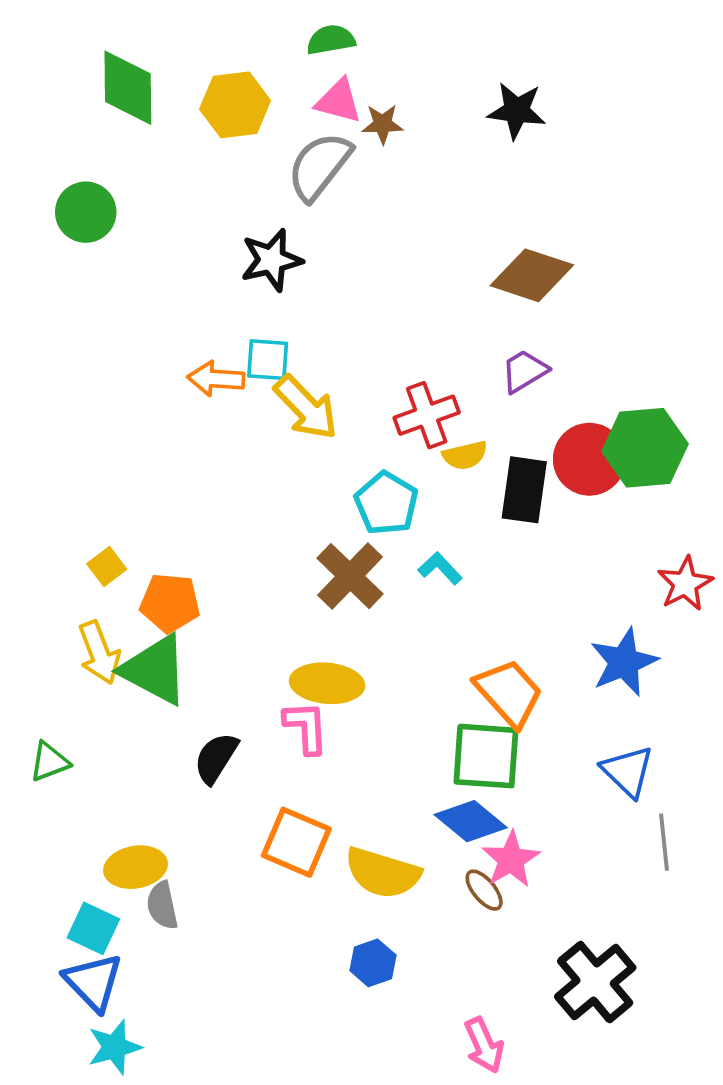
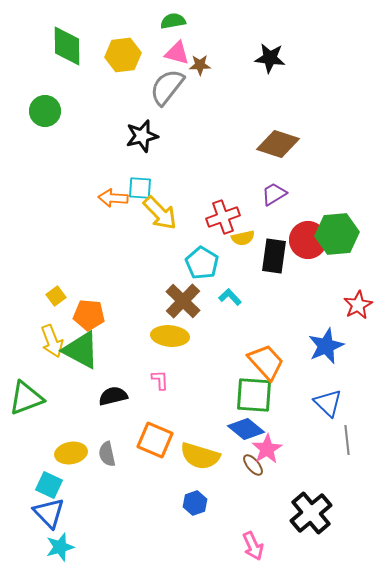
yellow ellipse: (327, 683) -> (170, 336), moved
pink L-shape: (306, 727) -> (160, 380), size x0.7
black semicircle: (216, 758) -> (113, 396), turned 44
green triangle: (49, 762) -> (26, 398), size x1.6
gray semicircle: (162, 905) -> (107, 454), moved

